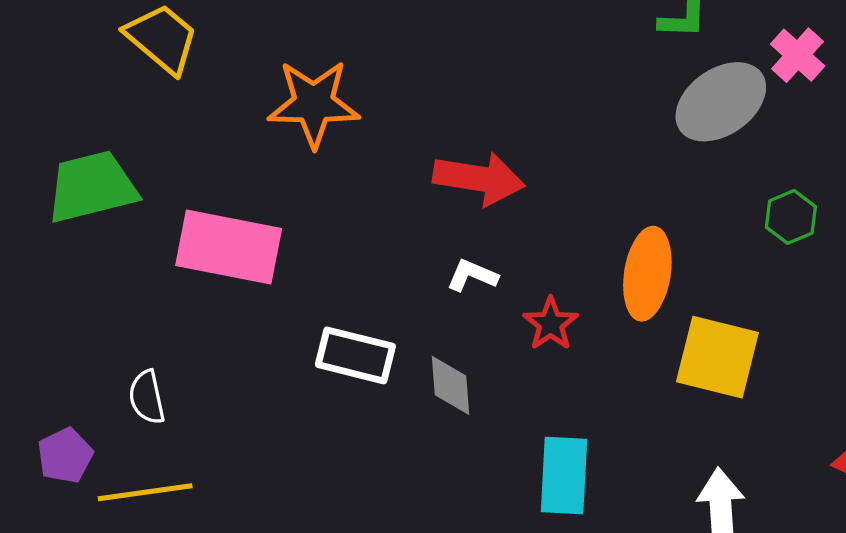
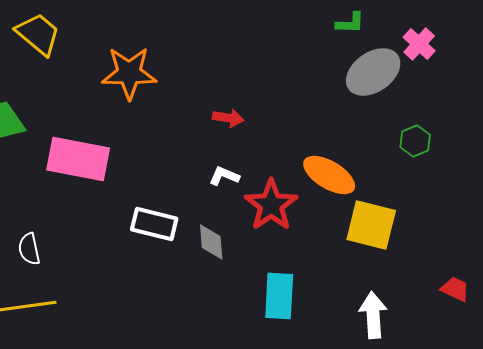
red arrow: (479, 179) -> (228, 118), size x0.6
orange ellipse: (647, 274) -> (329, 175), turned -68
red star: (551, 324) -> (271, 205), size x1.6

